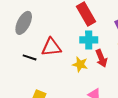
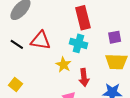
red arrow: (101, 58) -> (84, 77), moved

